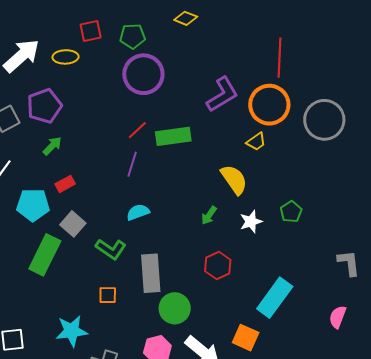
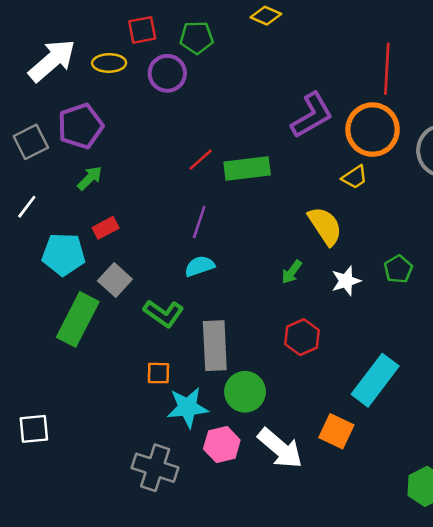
purple circle: (143, 74) -> (167, 73), moved, size x0.7
purple line: (132, 164) -> (199, 222), moved
cyan star: (72, 331) -> (188, 407), moved

